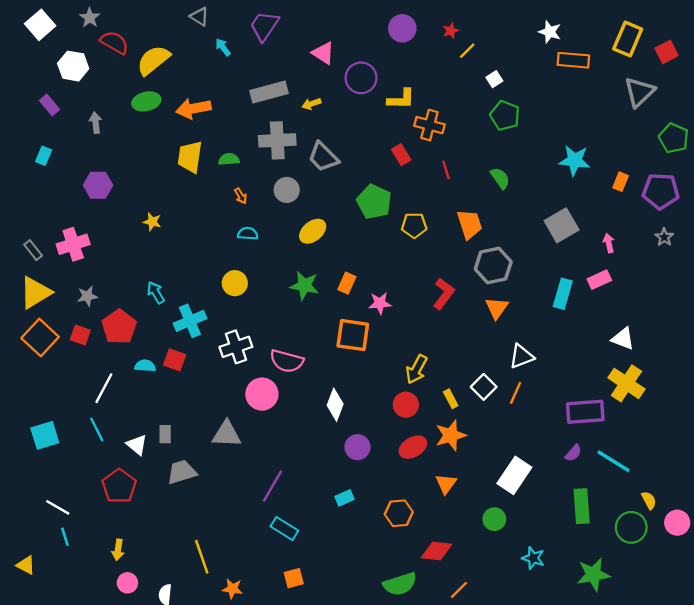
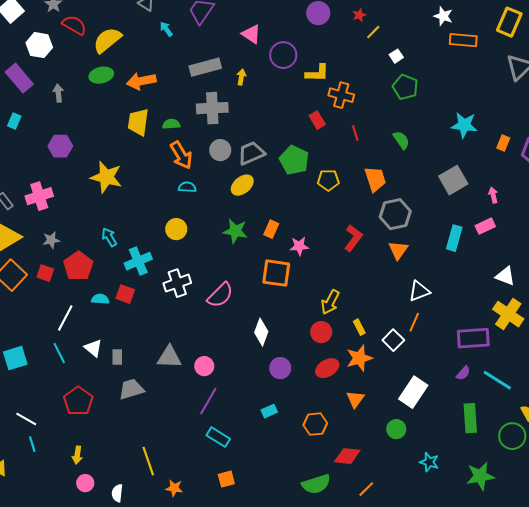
yellow arrow: (311, 104) -> (241, 77), turned 119
purple rectangle: (50, 105) -> (19, 78), size x1.6
gray trapezoid: (323, 157) -> (251, 153), moved, turned 112
orange arrow: (241, 196) -> (181, 155), size x2.0
yellow star: (152, 222) -> (106, 177), size x2.0
pink semicircle: (287, 361) -> (220, 295), turned -60
white square: (484, 387) -> (393, 340), moved
pink circle: (262, 394) -> (204, 366), moved, size x0.7
white triangle: (137, 445) -> (93, 348), moved

